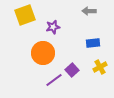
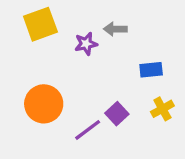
gray arrow: (89, 11) -> (115, 29), moved
orange circle: (43, 53) -> (44, 104), moved

